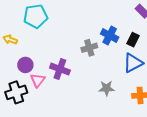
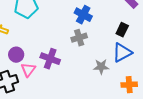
blue cross: (110, 36) -> (83, 15), moved
gray star: (107, 88) -> (101, 67), moved

